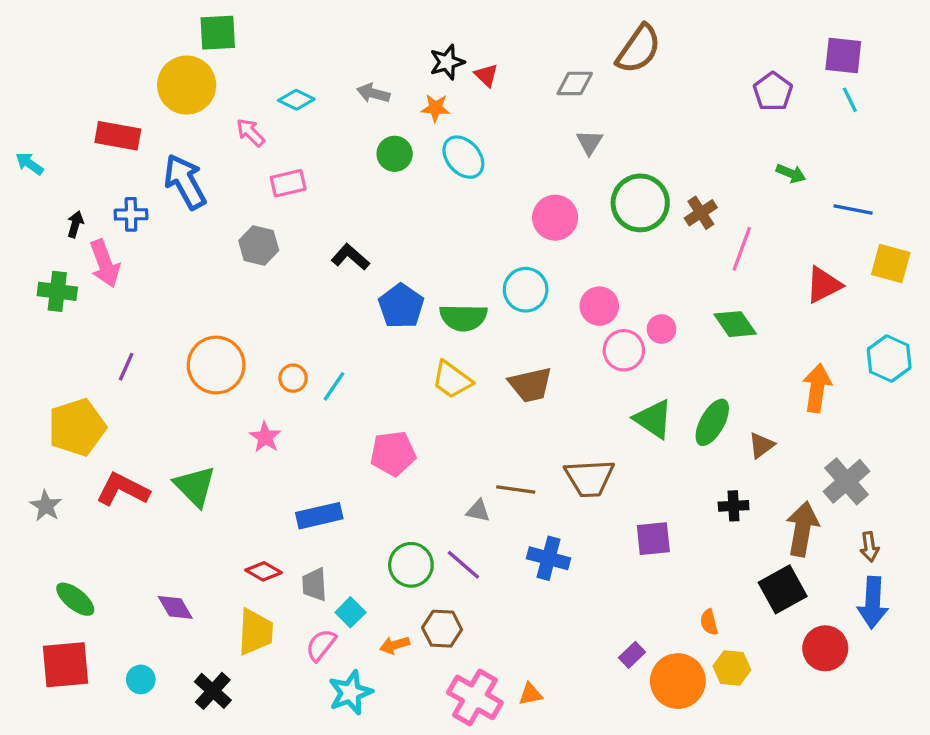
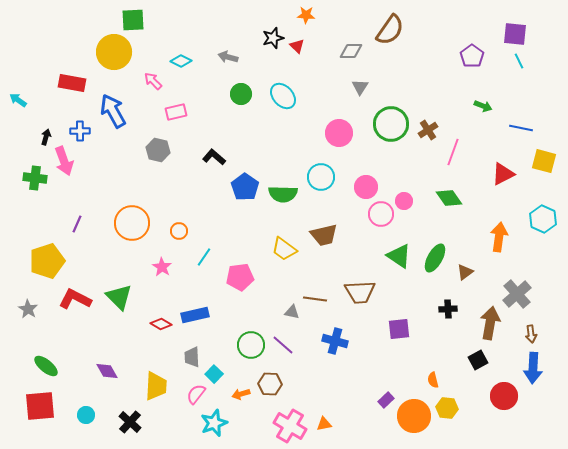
orange star: (436, 108) -> (306, 15), moved
yellow trapezoid: (452, 380) -> (284, 249), moved
cyan line: (334, 386) -> (204, 257), moved
red diamond: (264, 571) -> (161, 324), moved
black square: (783, 589) -> (478, 360), size x0.7

